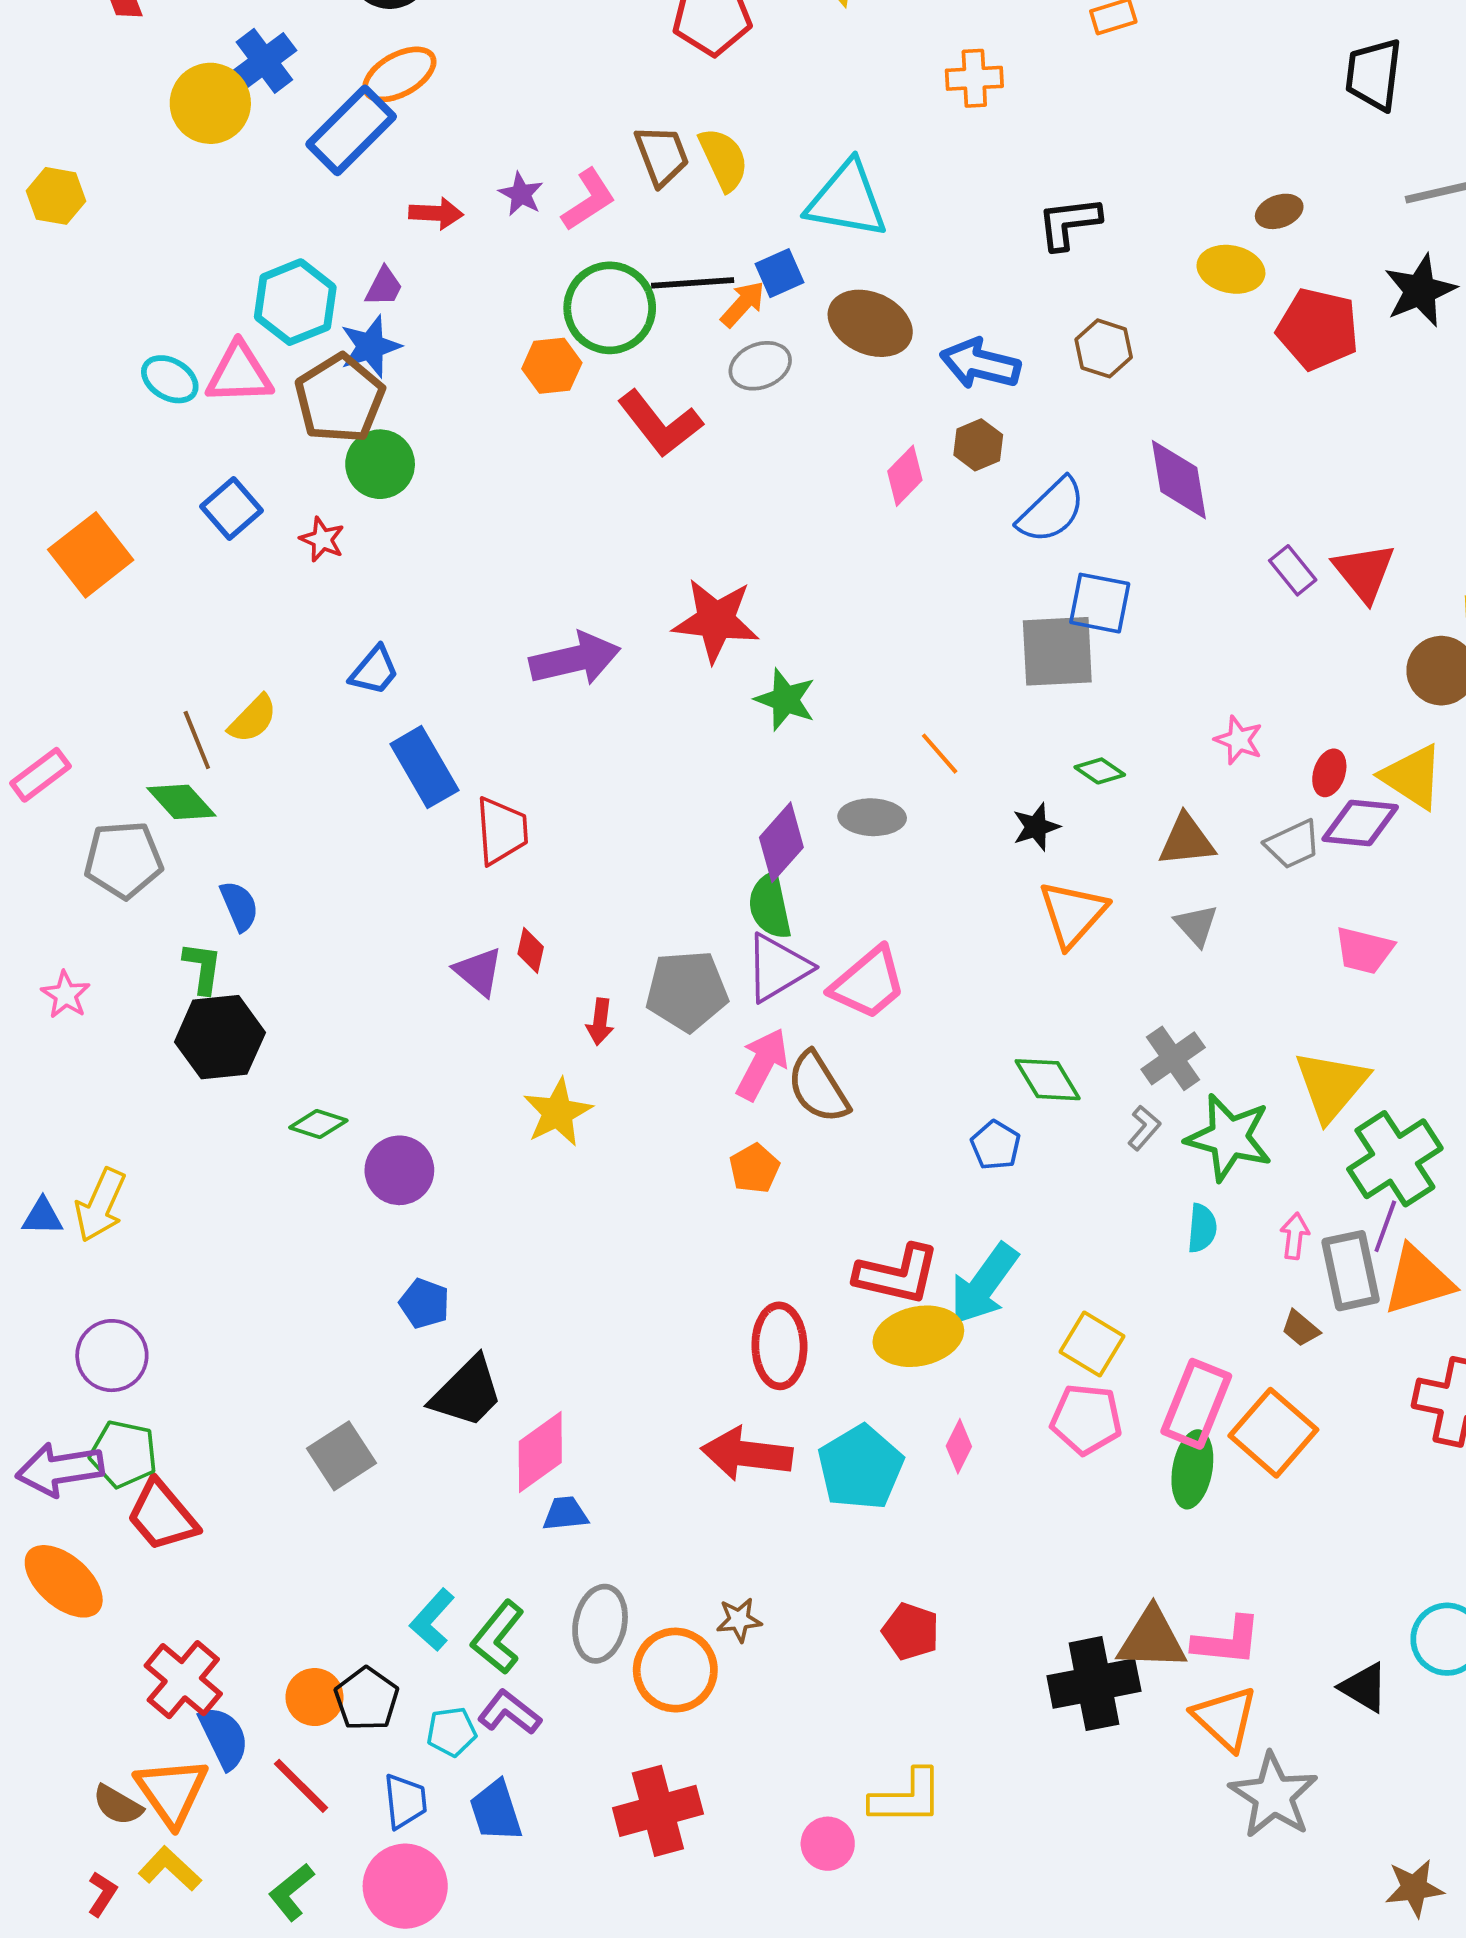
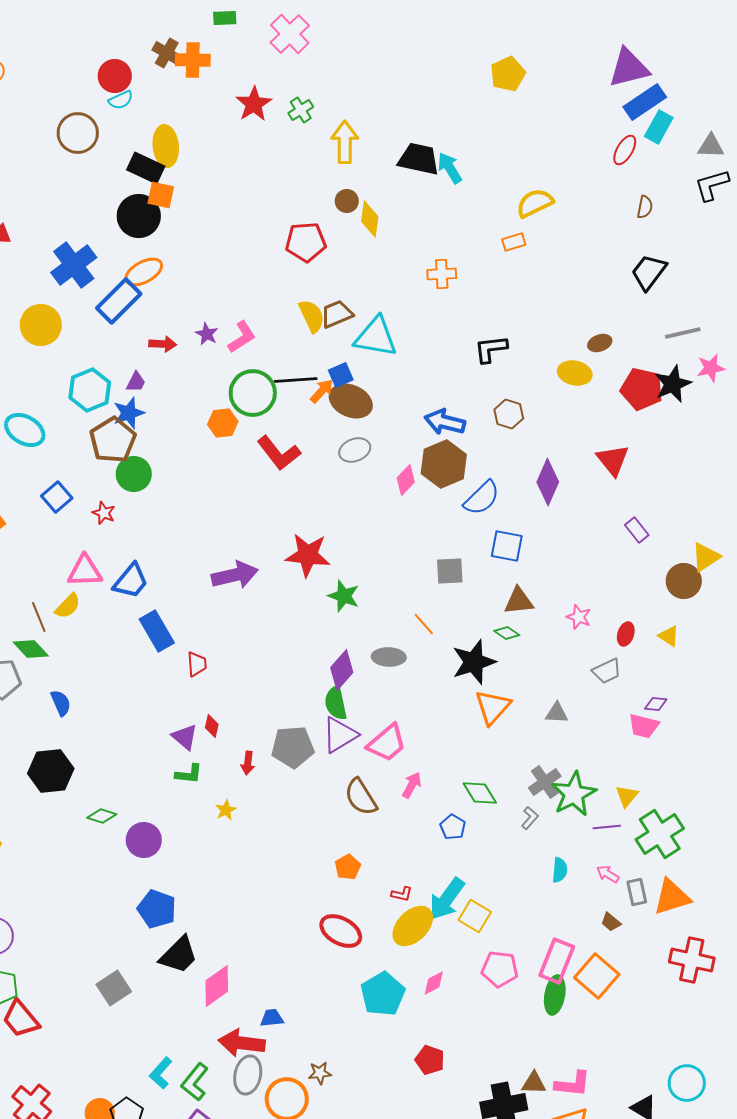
blue cross: (264, 61) -> (74, 265), size x1.4
black trapezoid: (1374, 74) -> (649, 272), turned 30
yellow circle: (210, 103) -> (41, 325), moved
brown trapezoid: (662, 155) -> (337, 314), moved, turned -92
brown ellipse: (870, 323) -> (351, 401), moved
red pentagon: (1318, 329) -> (642, 389), moved
gray ellipse: (760, 366) -> (355, 450), moved
pink triangle: (239, 373) -> (85, 571), moved
cyan ellipse: (170, 379) -> (25, 430), size x1.4
brown hexagon: (978, 445) -> (444, 464), size x1.8
purple diamond: (1179, 480) -> (548, 482), turned 33
purple rectangle: (1293, 570) -> (637, 530), moved
red triangle: (1364, 572) -> (613, 460), moved
gray square: (1057, 651) -> (450, 571), moved, size x0.7
blue trapezoid: (374, 671) -> (131, 581), size x1.4
yellow triangle: (1412, 777) -> (669, 636), size x0.6
purple diamond: (1360, 823) -> (656, 704), moved, size x0.6
black star: (1036, 827) -> (474, 662), size x1.8
red trapezoid: (502, 831) -> (197, 664), size x0.7
brown triangle: (1187, 840) -> (519, 601), moved
gray triangle: (1196, 925) -> (557, 713), turned -45
green L-shape: (203, 968) -> (189, 774), moved, turned 88
pink arrow: (762, 1064) -> (412, 785), moved, size x0.7
yellow triangle: (1331, 1085) -> (627, 796), size x0.6
yellow star: (558, 1112) -> (226, 810), size x0.6
green star: (1229, 1138) -> (574, 794), moved, turned 30
orange pentagon: (754, 1168) -> (348, 867), moved
purple line: (1385, 1226) -> (607, 827), moved, turned 64
pink arrow: (1295, 1236) -> (608, 874), turned -65
gray rectangle: (1351, 1271) -> (637, 892), size x0.7
red L-shape: (897, 1275) -> (402, 894), size x0.5
blue pentagon: (424, 1303) -> (157, 909), size x1.5
yellow ellipse: (918, 1336) -> (413, 926), turned -33
yellow square: (1092, 1344) -> (475, 916), moved
red ellipse: (779, 1346) -> (341, 931), turned -60
pink diamond: (959, 1446) -> (434, 983), turned 36
red arrow: (747, 1454) -> (242, 1043), moved
blue trapezoid: (565, 1514) -> (272, 1018), moved
red pentagon: (911, 1631) -> (430, 1060), moved
brown triangle: (1152, 1639) -> (534, 1083), size x0.7

